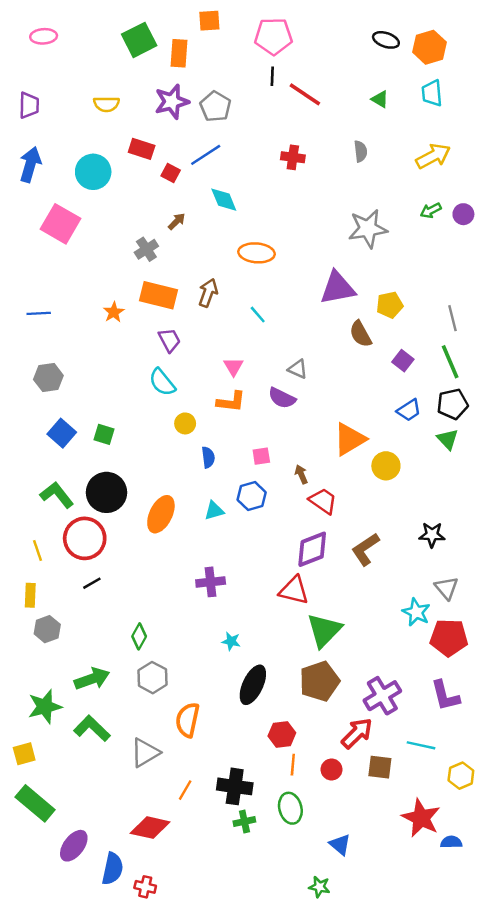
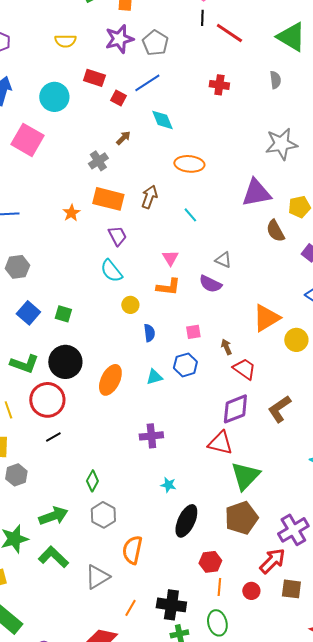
green triangle: (380, 99) -> (291, 37), size x2.0
green L-shape: (57, 495) -> (24, 364), turned 148

